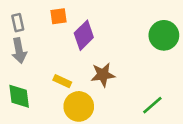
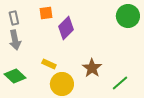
green circle: (164, 35) -> (128, 16), moved
brown star: (103, 75) -> (92, 68), moved, turned -30
green diamond: (19, 96) -> (15, 76), turned -40

